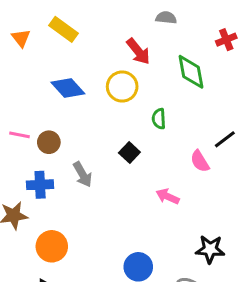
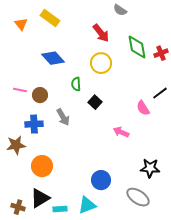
gray semicircle: (166, 18) -> (120, 10), turned -152
red cross: (226, 40) -> (161, 53), moved
yellow circle: (122, 87) -> (101, 63), moved
green semicircle: (159, 119) -> (76, 84), moved

